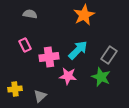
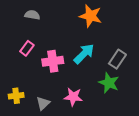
orange star: (84, 15) -> (91, 16), turned -30
pink rectangle: (25, 45) -> (27, 48), turned 64
pink star: (68, 76) -> (73, 97), moved

